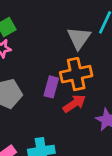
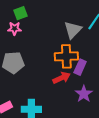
purple rectangle: (51, 87) -> (80, 67), moved

